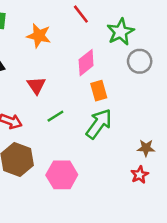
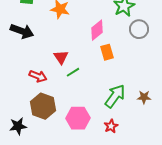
red triangle: (36, 85) -> (61, 57), moved
green arrow: (99, 124) -> (115, 96), moved
red star: (140, 175) -> (111, 126), moved

